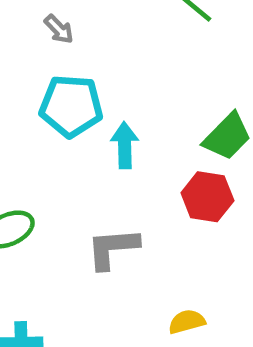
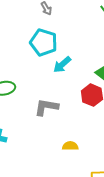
cyan arrow: (125, 145) -> (62, 65), turned -144

